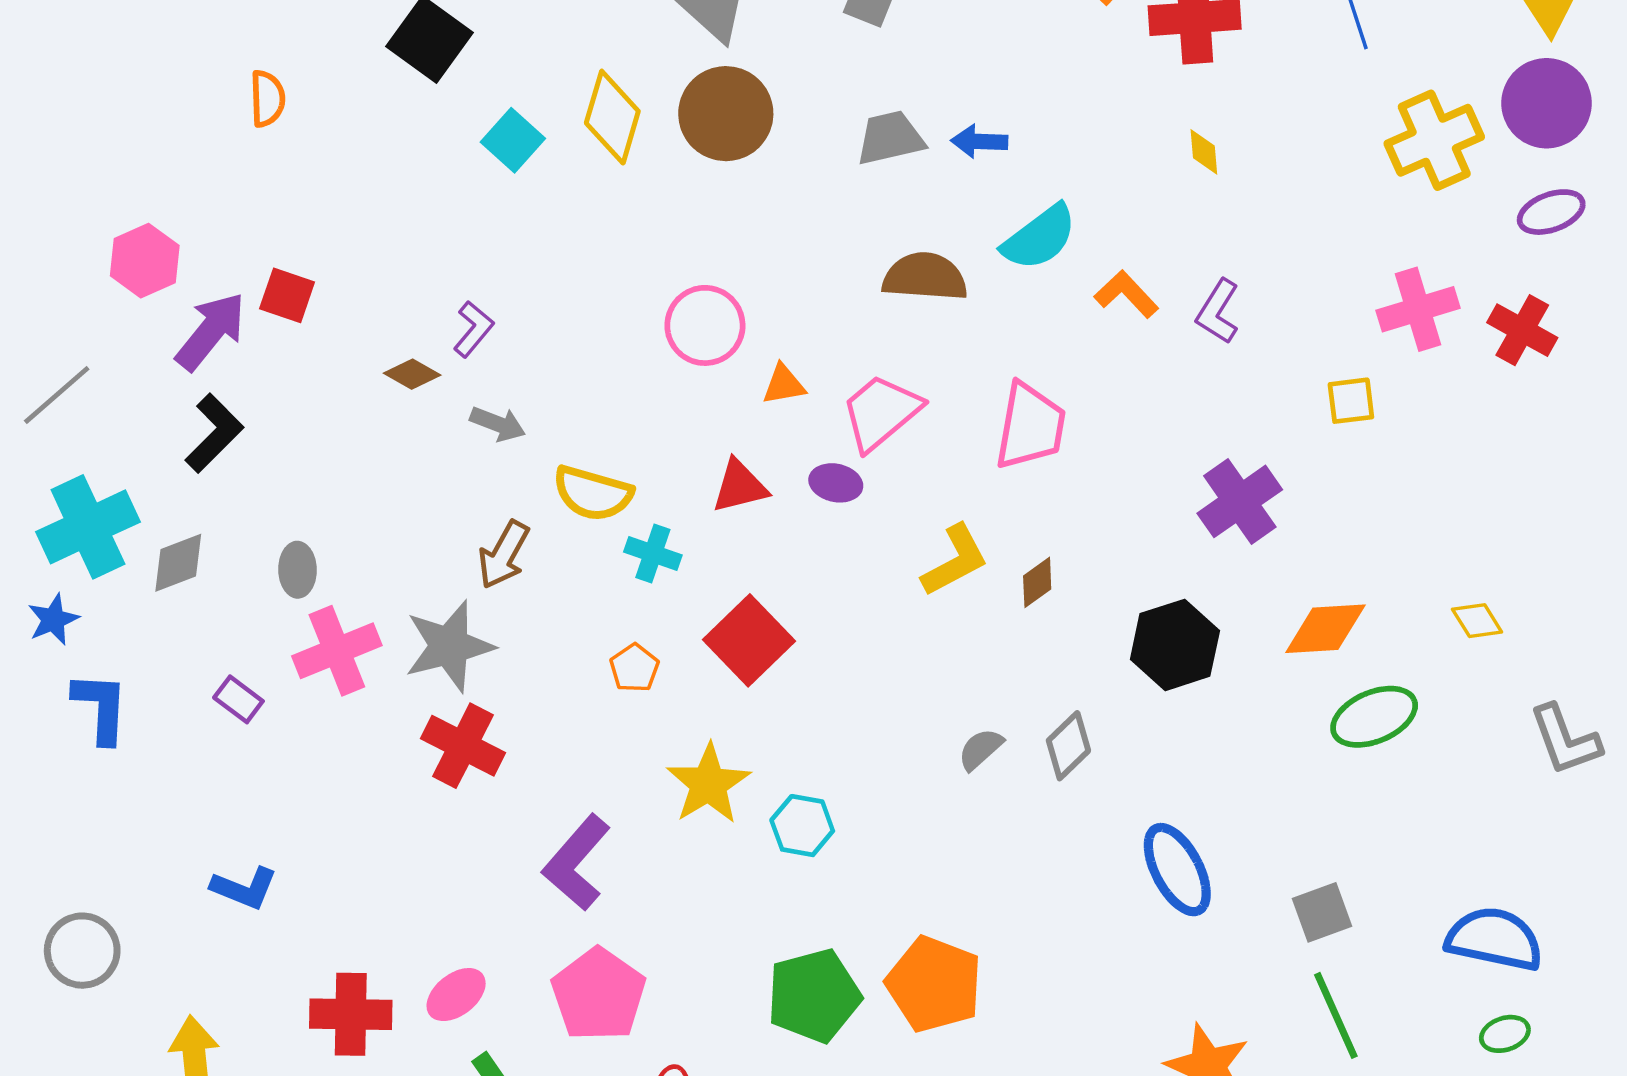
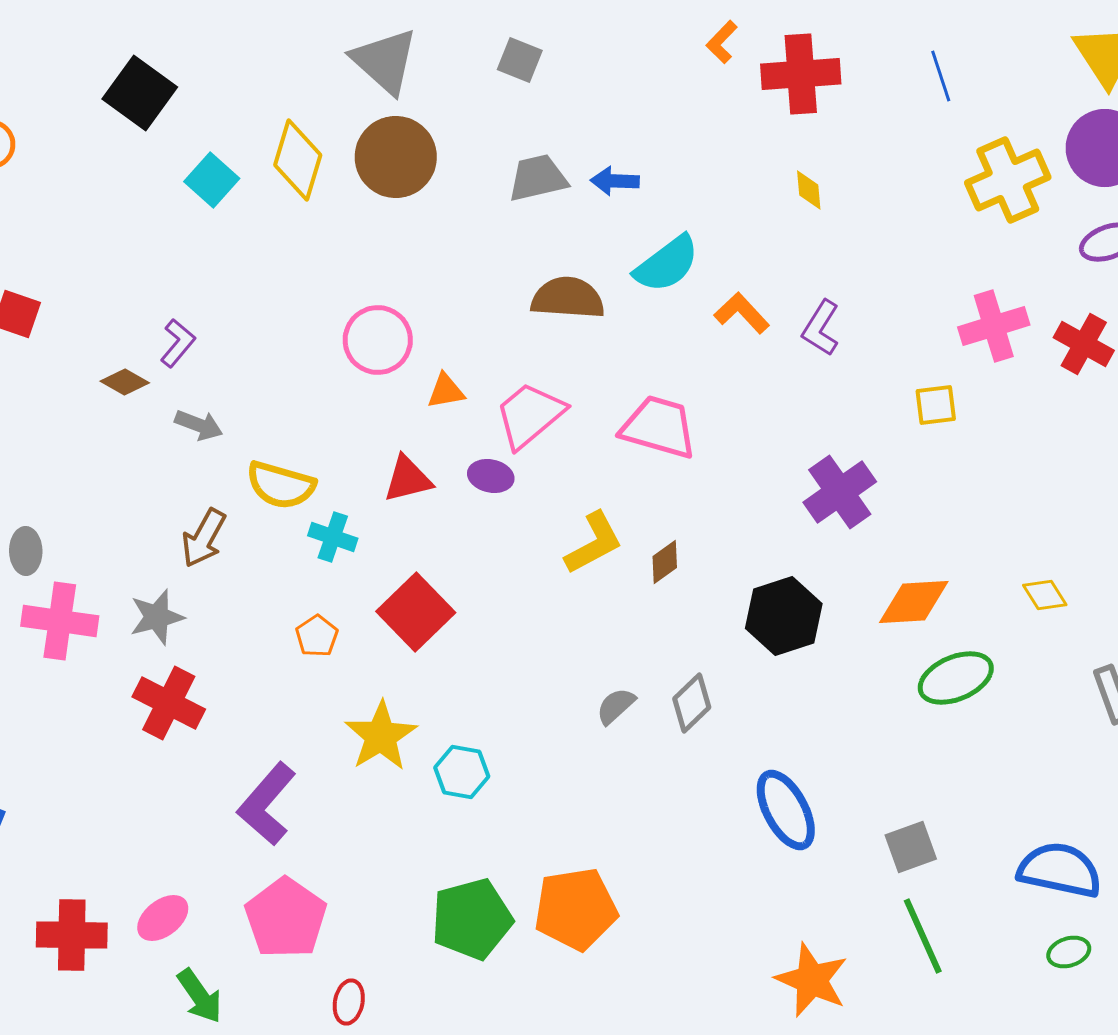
pink trapezoid: (1030, 426) -> (659, 427), turned -84
gray star: (449, 646) -> (157, 617), size x0.7
pink cross: (337, 651) -> (60, 621), turned 30
orange pentagon: (934, 984) -> (576, 909), turned -30

